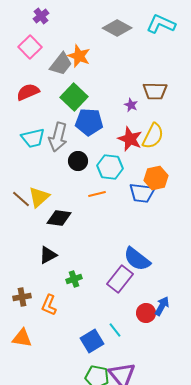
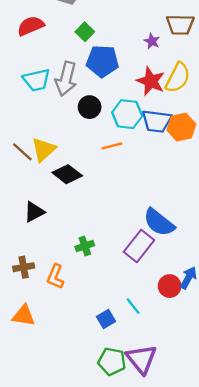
green square: (74, 97) -> (85, 32), size x0.6
blue trapezoid: (142, 193) -> (157, 121), moved
black diamond: (59, 218) -> (67, 174), turned 30
black triangle: (48, 255) -> (34, 212), moved
blue square: (92, 341) -> (106, 319), size x0.7

